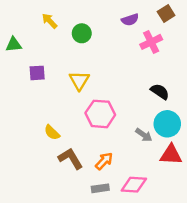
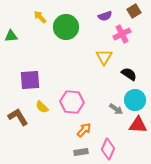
green circle: (82, 33) -> (66, 27), size x1.6
purple square: (37, 73) -> (30, 80), moved, size x1.5
yellow triangle: (79, 80) -> (104, 57), moved
pink hexagon: (100, 114) -> (72, 102), moved
brown L-shape: (71, 159) -> (18, 117), moved
pink diamond: (134, 185) -> (108, 149), turned -70

